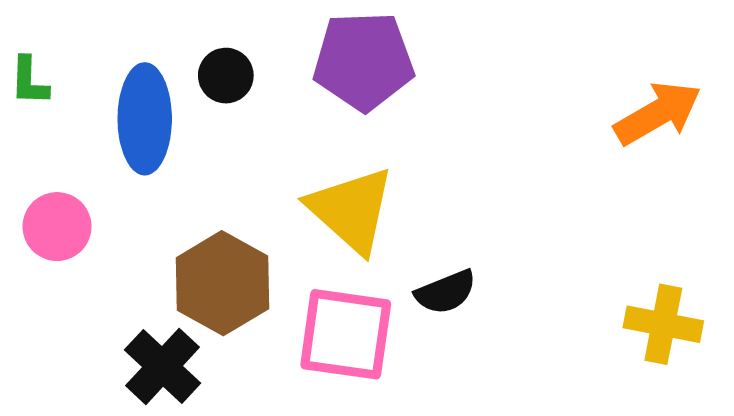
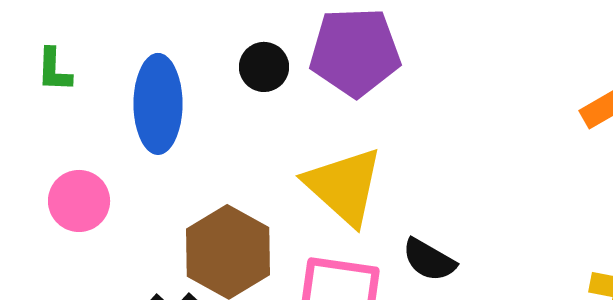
black circle: (226, 76) -> (264, 67), moved
black semicircle: (446, 292) -> (429, 260), turned 52

